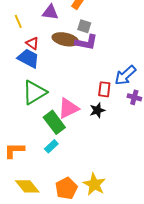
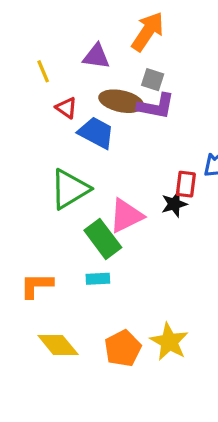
blue trapezoid: (28, 58) -> (96, 133), moved
black star: (97, 110) -> (174, 204), moved
cyan rectangle: (51, 146) -> (98, 279), turned 40

